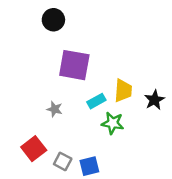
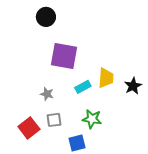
green star: (113, 123) -> (92, 119), moved
gray square: (63, 161) -> (54, 120), moved, turned -35

